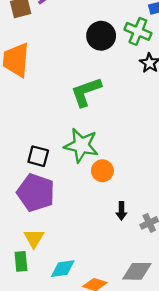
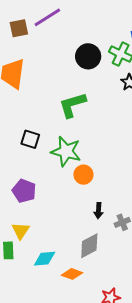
black square: (38, 156) -> (30, 139), moved
purple pentagon: (36, 193) -> (24, 191), size x0.7
gray diamond: (137, 271) -> (89, 246), moved, turned -32

